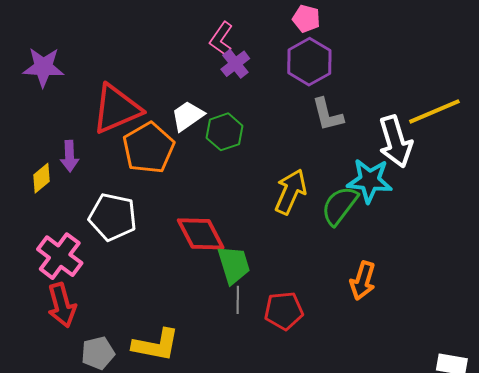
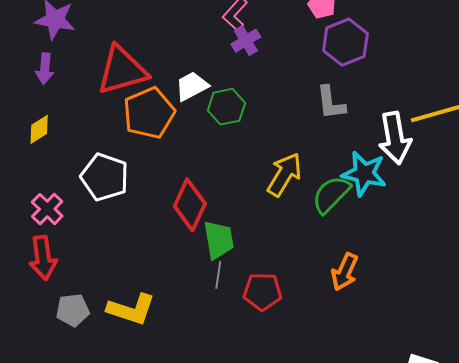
purple hexagon: (309, 62) -> (345, 42), moved
purple arrow: (70, 156) -> (45, 69), moved
red diamond: (201, 234) -> (190, 205), turned 45
pink cross: (60, 256) -> (47, 209), size x0.7

